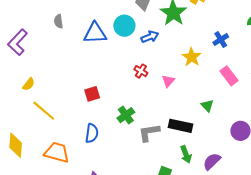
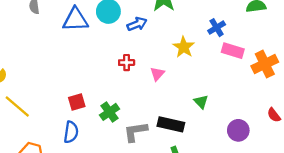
red cross: (141, 71) -> (127, 63), turned -32
pink rectangle: (229, 76) -> (233, 51), moved, turned -36
red square: (92, 94) -> (77, 102), moved

